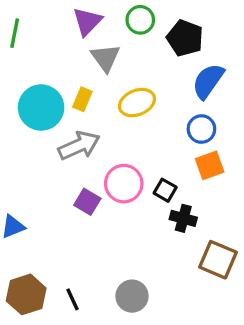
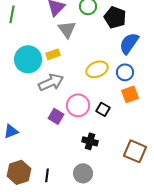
yellow rectangle: (82, 99) -> (53, 54), turned 48
yellow ellipse: (137, 103) -> (97, 69), moved
black cross: (183, 218) -> (90, 141), moved
black line: (72, 299) -> (47, 175), turned 32

